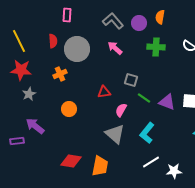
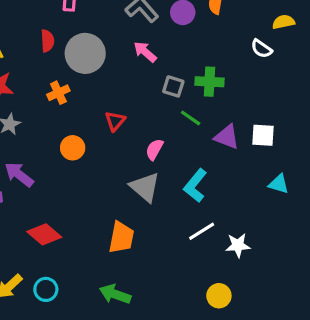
green cross: (156, 47) -> (209, 82), moved
gray square: (131, 80) -> (173, 86), moved
red triangle: (104, 92) -> (115, 121), moved, turned -40
green line: (144, 98) -> (191, 118), moved
red diamond: (71, 161) -> (44, 234), moved, turned 30

